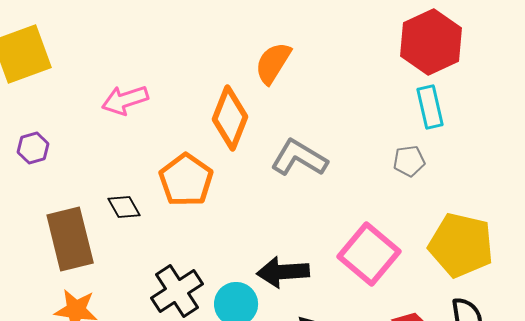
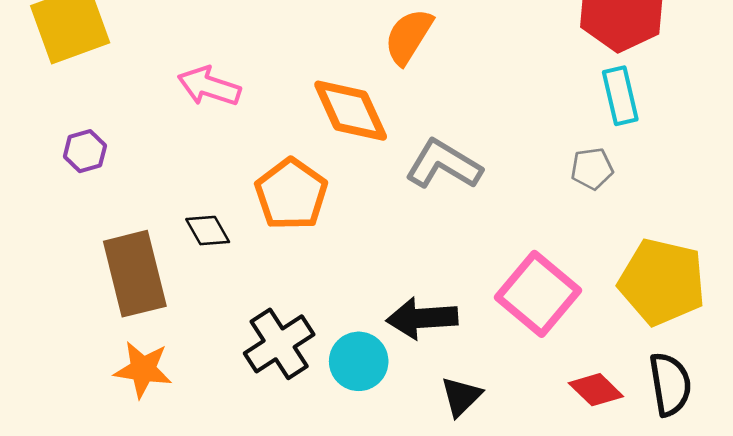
pink arrow: (125, 100) -> (209, 86), turned 36
orange diamond: (230, 118) -> (351, 111), turned -46

